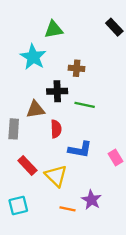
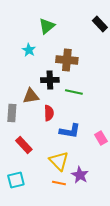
green triangle: (54, 29) -> (47, 26), turned -30
cyan star: (33, 57) -> (29, 50), size x0.6
brown cross: (77, 68) -> (67, 60), size x1.5
yellow triangle: (56, 176) -> (59, 161), moved

